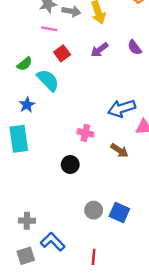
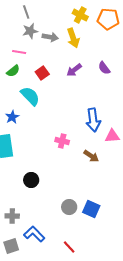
pink line: (49, 29) -> (19, 52), moved
green semicircle: (25, 64) -> (13, 71), moved
blue arrow: (122, 108) -> (93, 120), turned -80
black circle: (70, 164) -> (31, 180), moved
red line: (94, 257) -> (69, 247), turned -48

